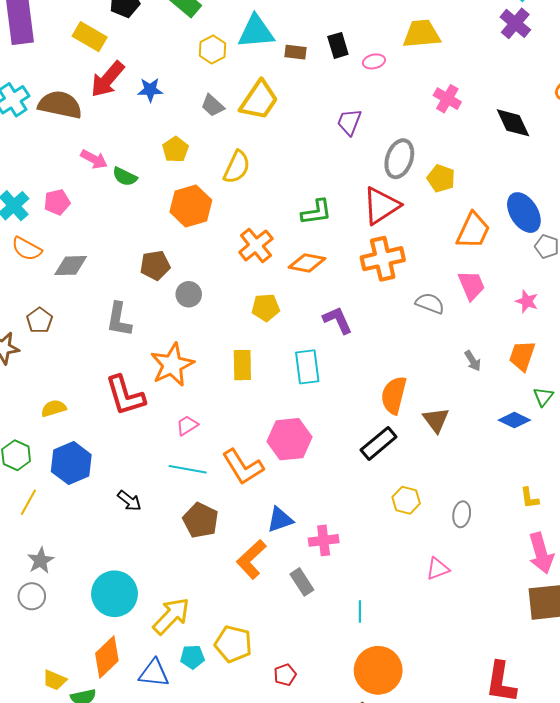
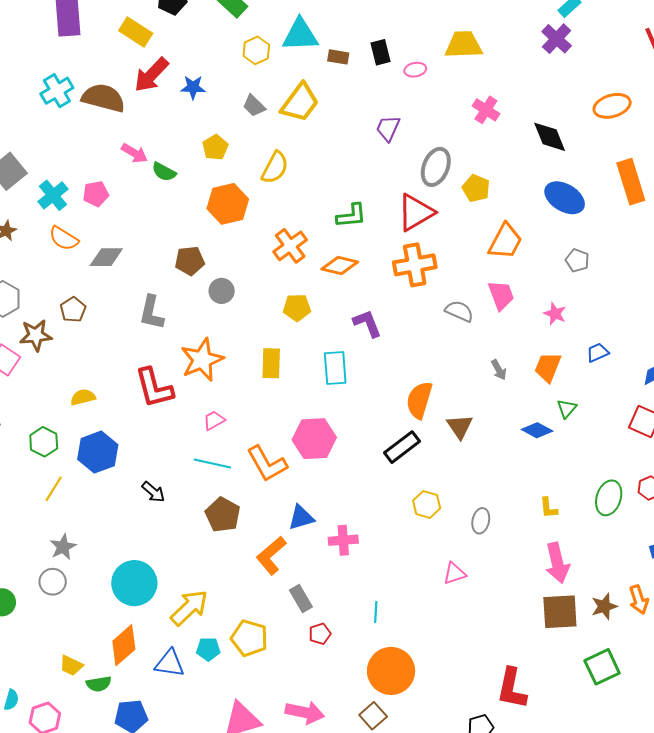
blue ellipse: (524, 213) -> (565, 198), moved, turned -30
gray rectangle: (302, 582) -> (301, 598), moved
red pentagon: (285, 675) -> (320, 634), moved

